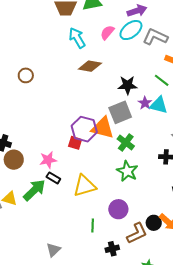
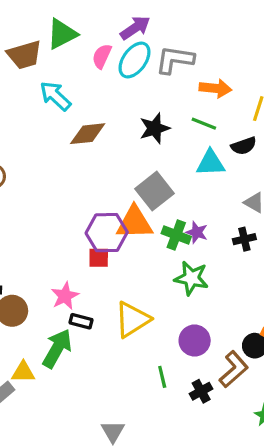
pink semicircle: (107, 32) -> (102, 56), moved
black star: (127, 85) -> (155, 128), moved
purple star: (145, 103) -> (197, 232), moved
black cross: (112, 249) -> (201, 391), moved

